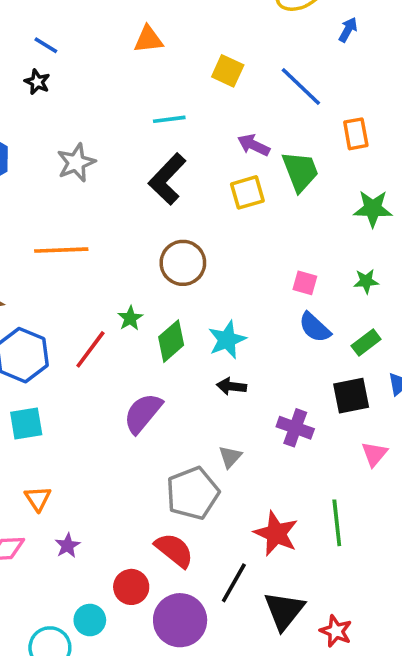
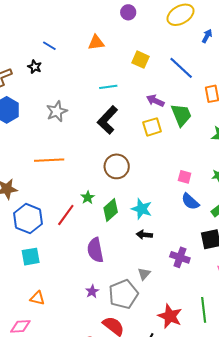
blue line: (46, 45) -> (49, 46), moved
cyan star: (227, 340) -> (142, 209), turned -30
purple semicircle: (143, 413) -> (95, 250), turned -50
orange triangle: (38, 499) -> (37, 298), turned -42
purple star: (67, 546) -> (92, 291), moved

